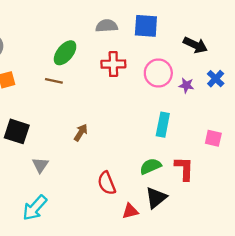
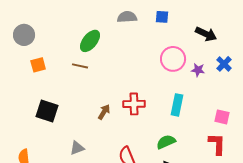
blue square: (146, 26) -> (162, 17), size x0.6
red cross: (113, 64) -> (134, 104), moved
gray triangle: (40, 165) -> (77, 148), moved, turned 35
red L-shape: (184, 169) -> (217, 144), moved

